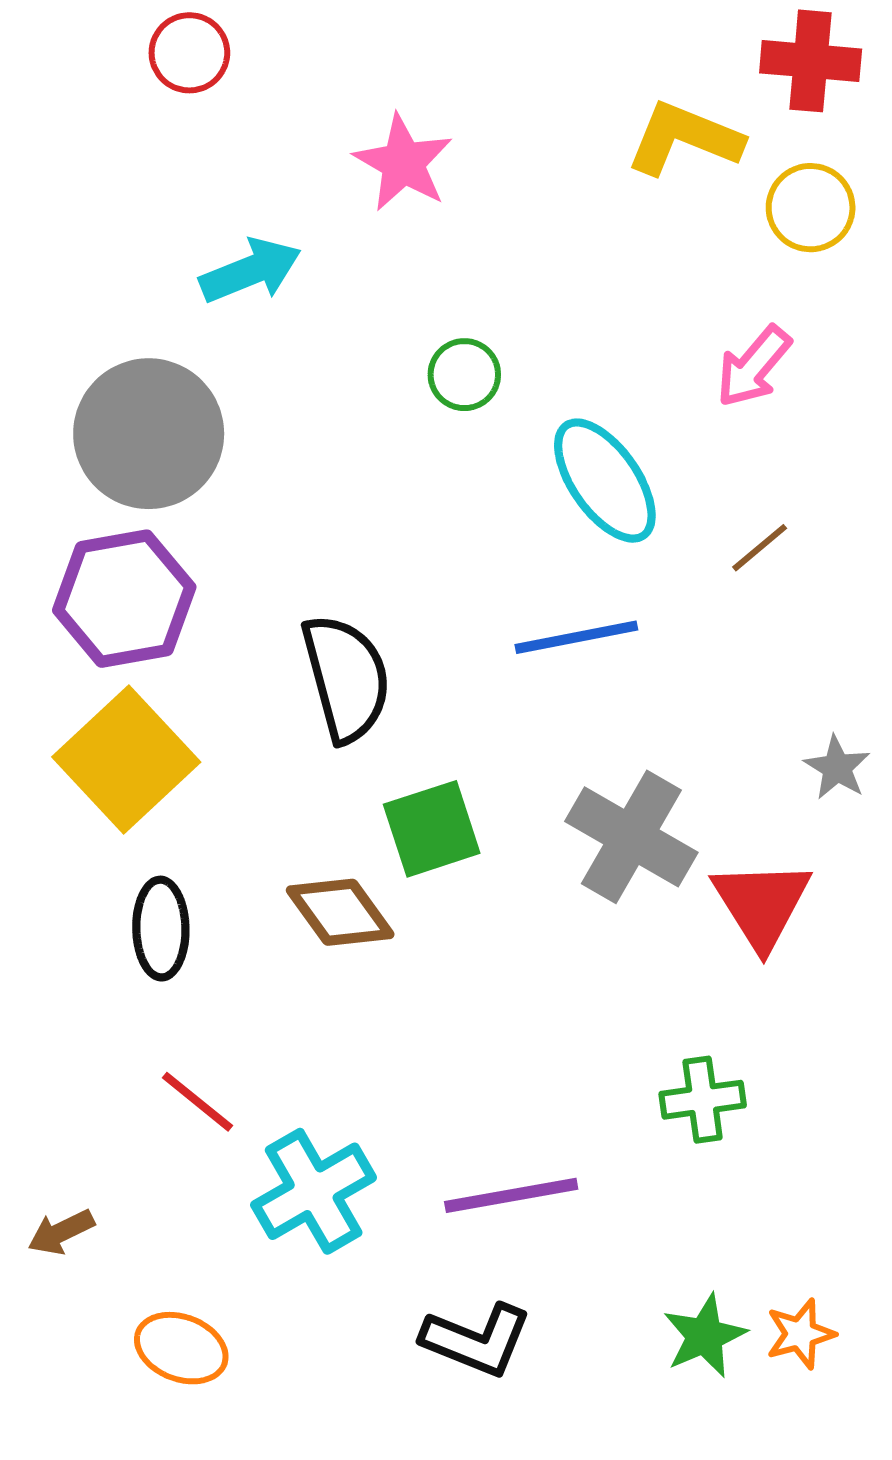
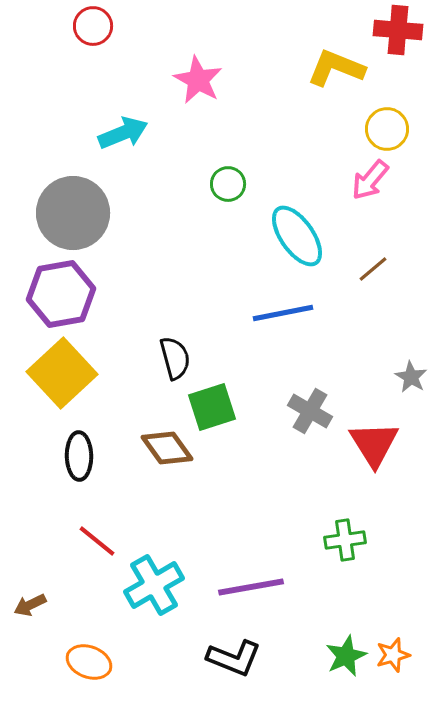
yellow circle: (811, 208) -> (387, 129), moved
black semicircle: (346, 678) -> (175, 358), moved, size x0.7
gray cross: (631, 837) -> (310, 411), size x0.7

